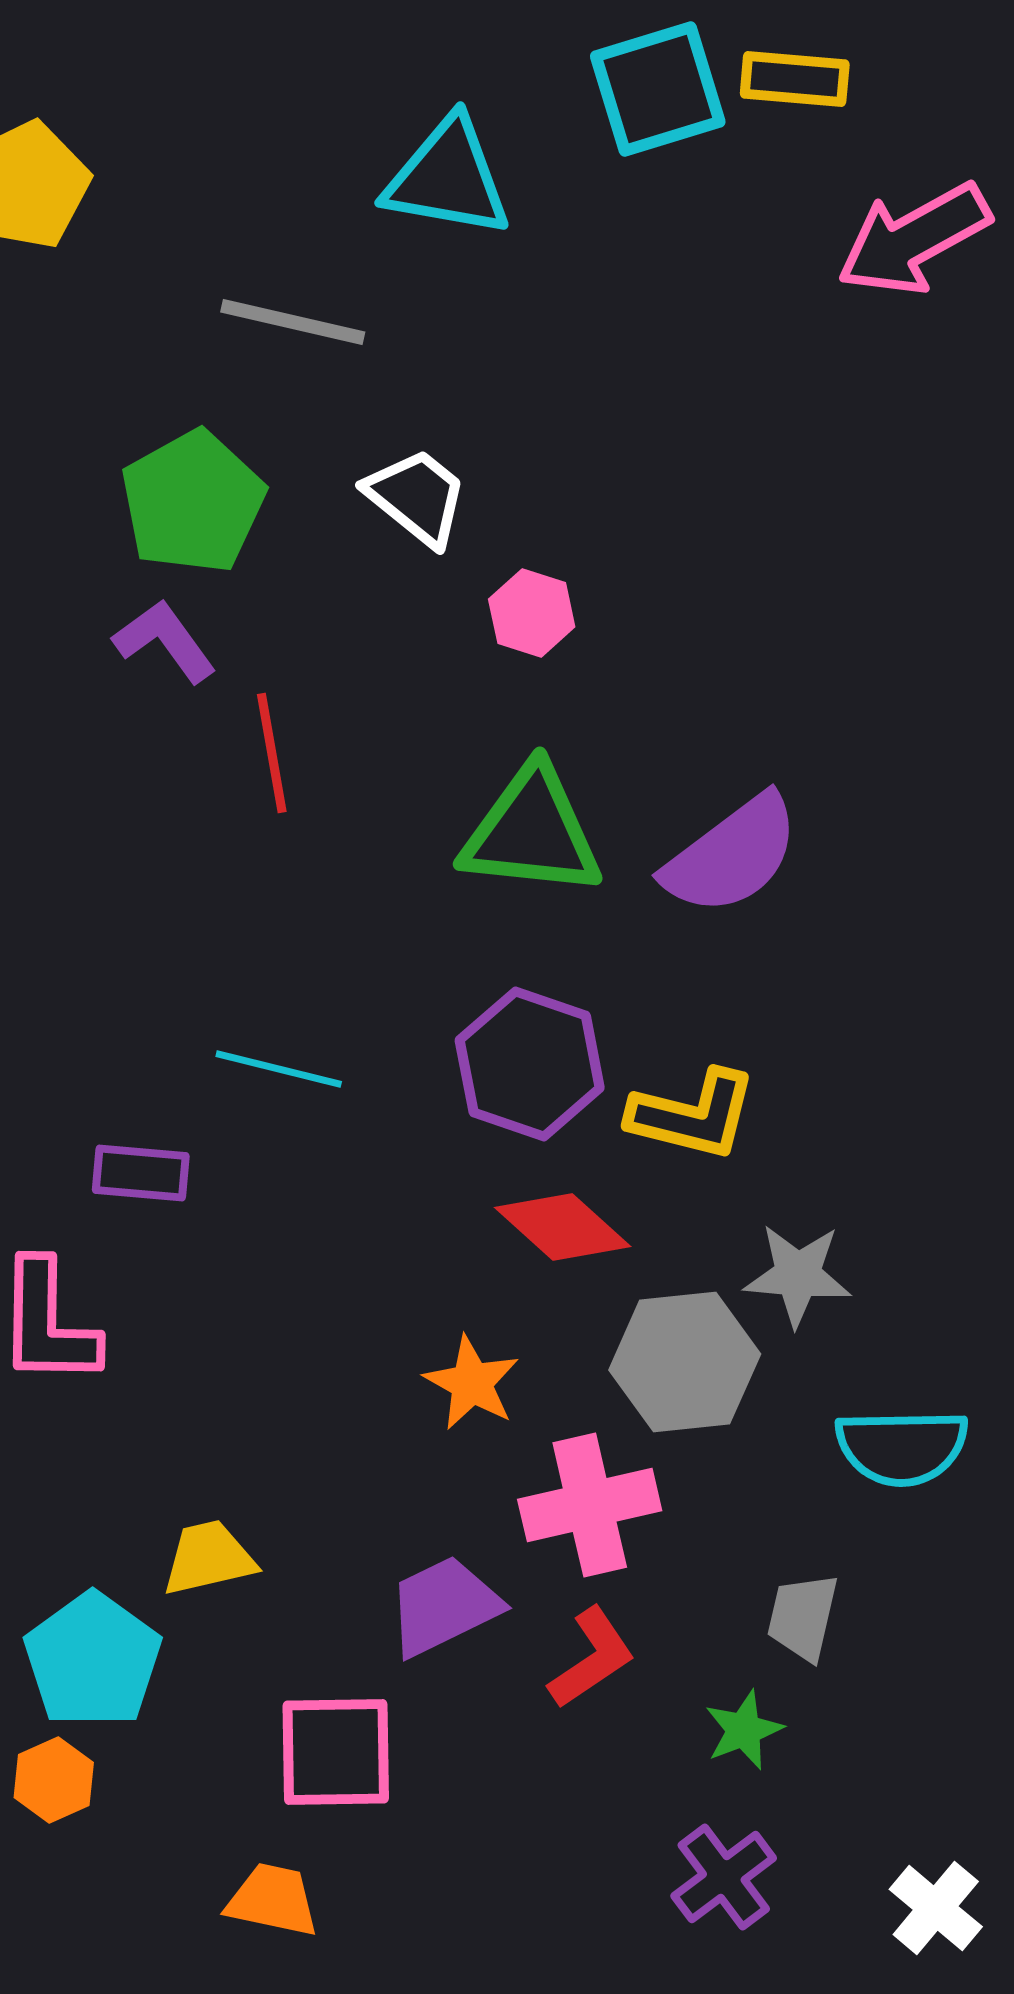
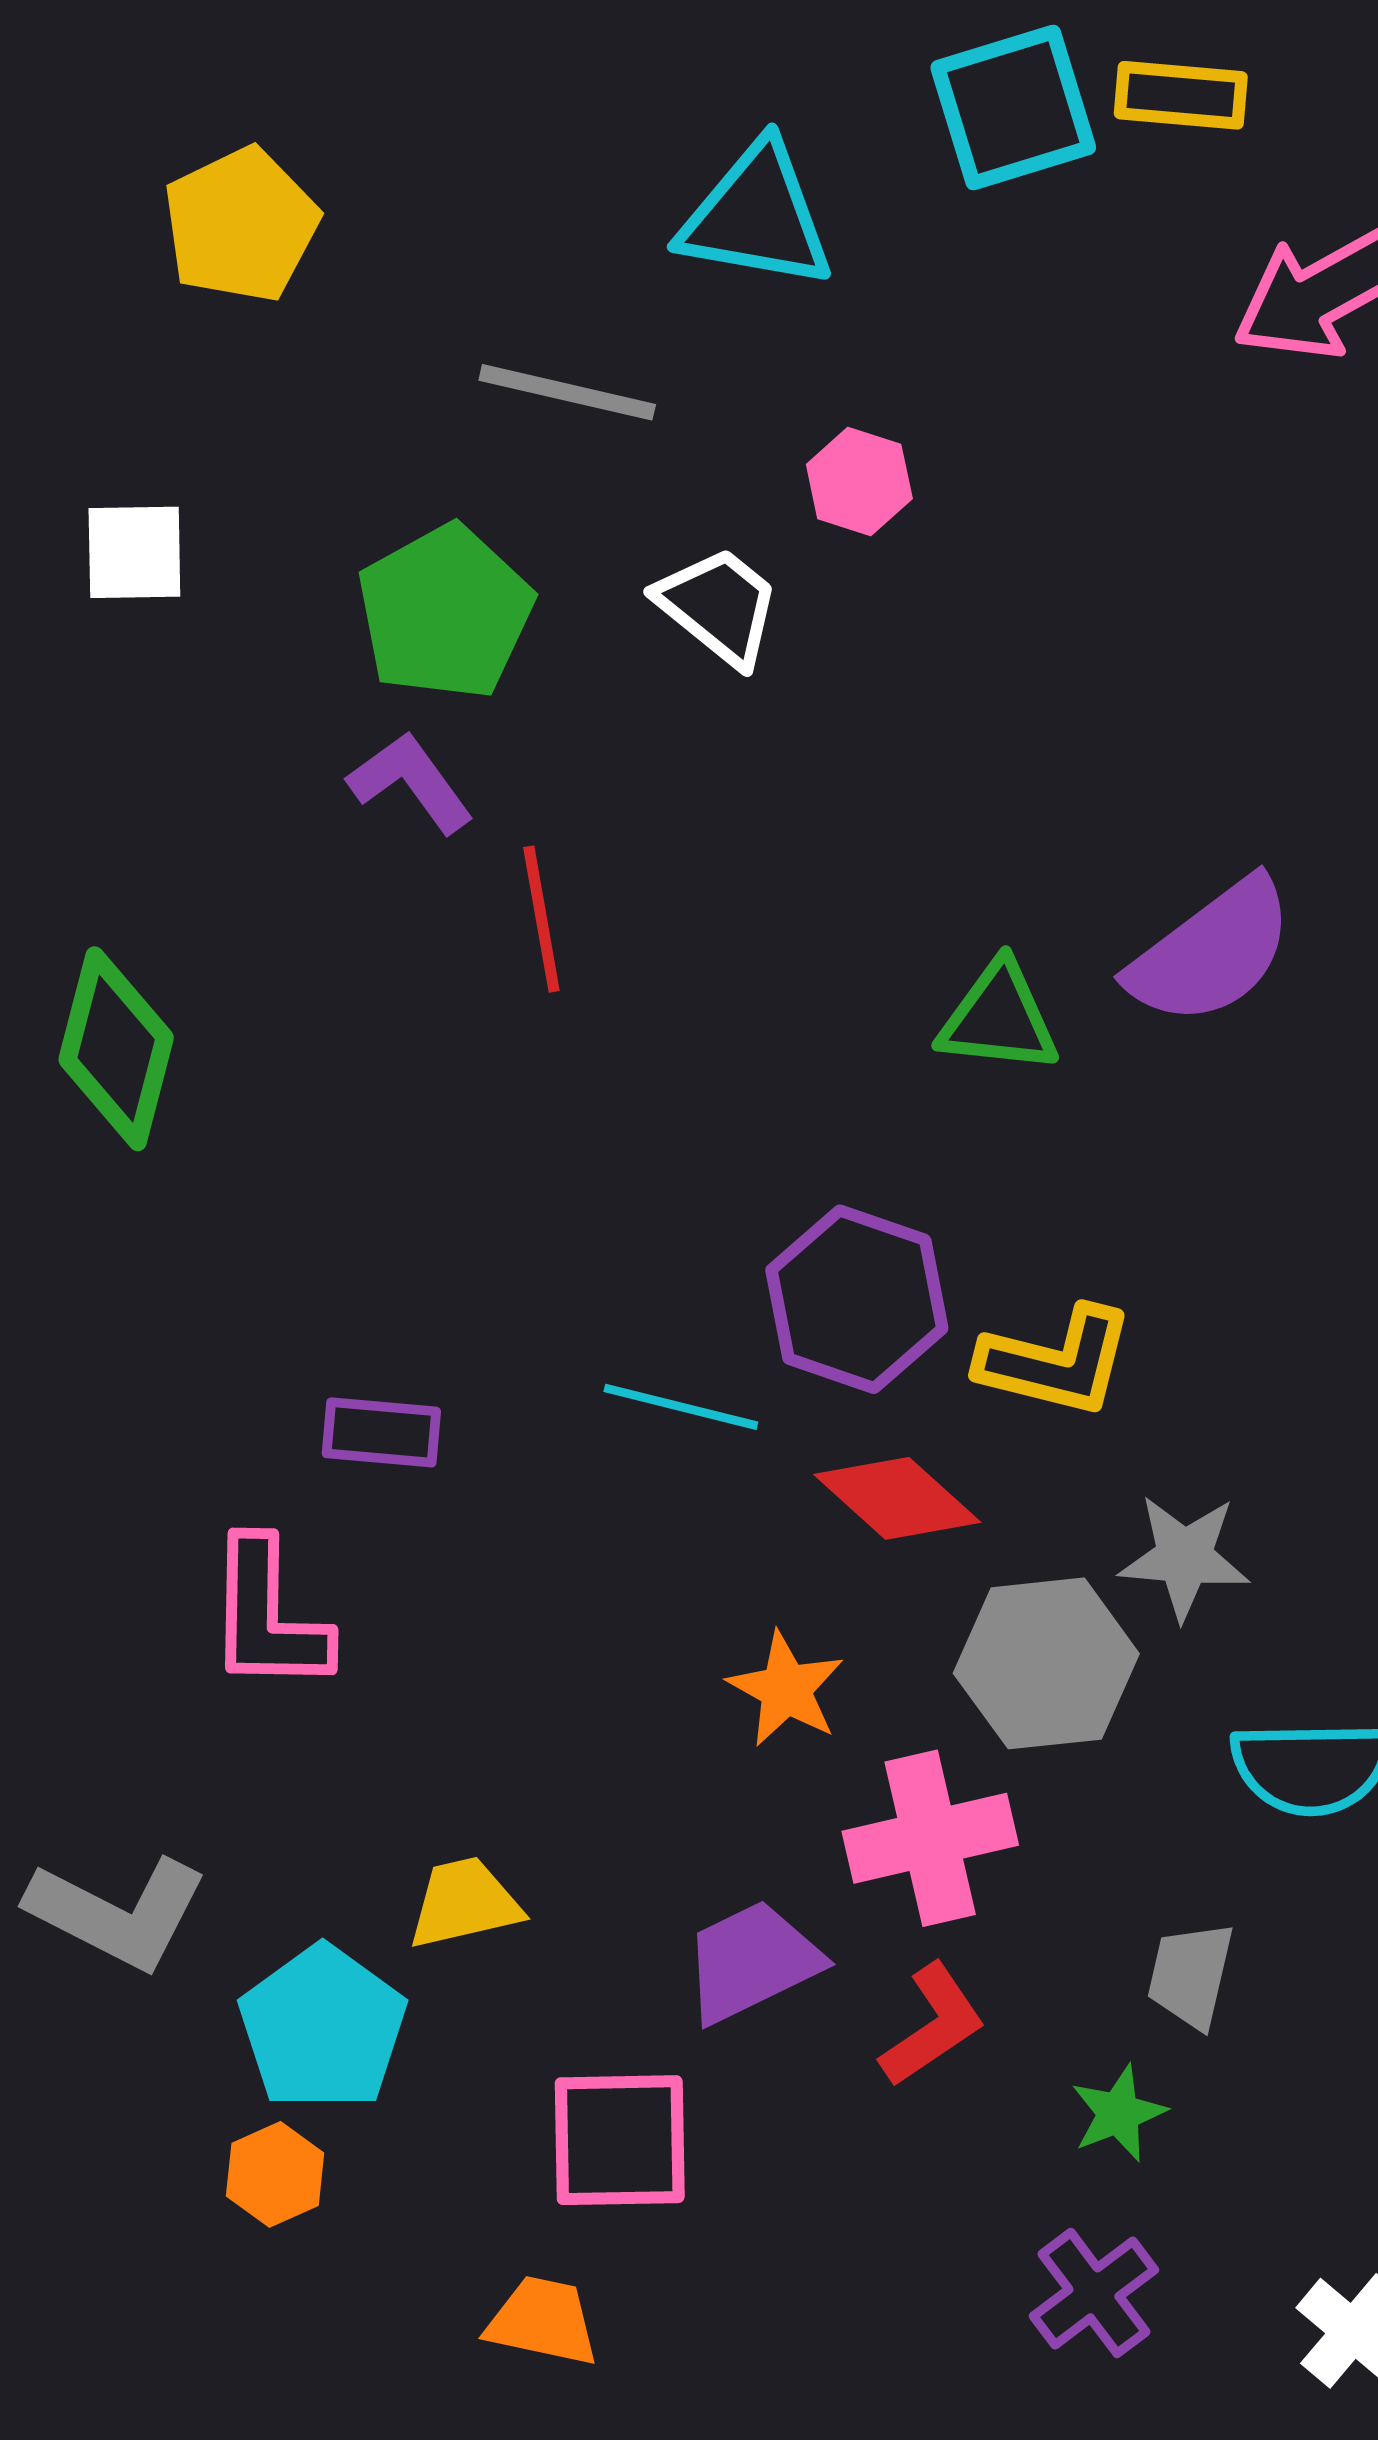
pink hexagon: (532, 613) -> (859, 481), moved
green triangle: (532, 832) -> (999, 1018), moved, size x0.7
purple semicircle: (732, 855) -> (1211, 952), moved
cyan line: (279, 1069) -> (681, 1407), moved

